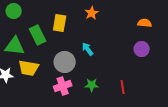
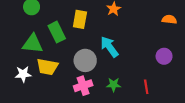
cyan arrow: (88, 49) -> (109, 47), size x1.5
purple circle: (142, 49) -> (164, 56), moved

